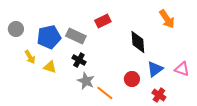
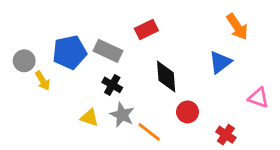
gray circle: (16, 29) -> (24, 61), moved
black diamond: (138, 42) -> (166, 76), moved
yellow triangle: (50, 67) -> (89, 118), moved
blue triangle: (155, 69) -> (220, 62), moved

